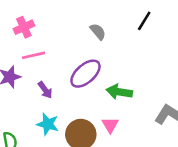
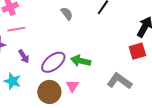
purple ellipse: (85, 74) -> (53, 62), moved
cyan star: (48, 124) -> (12, 81), moved

